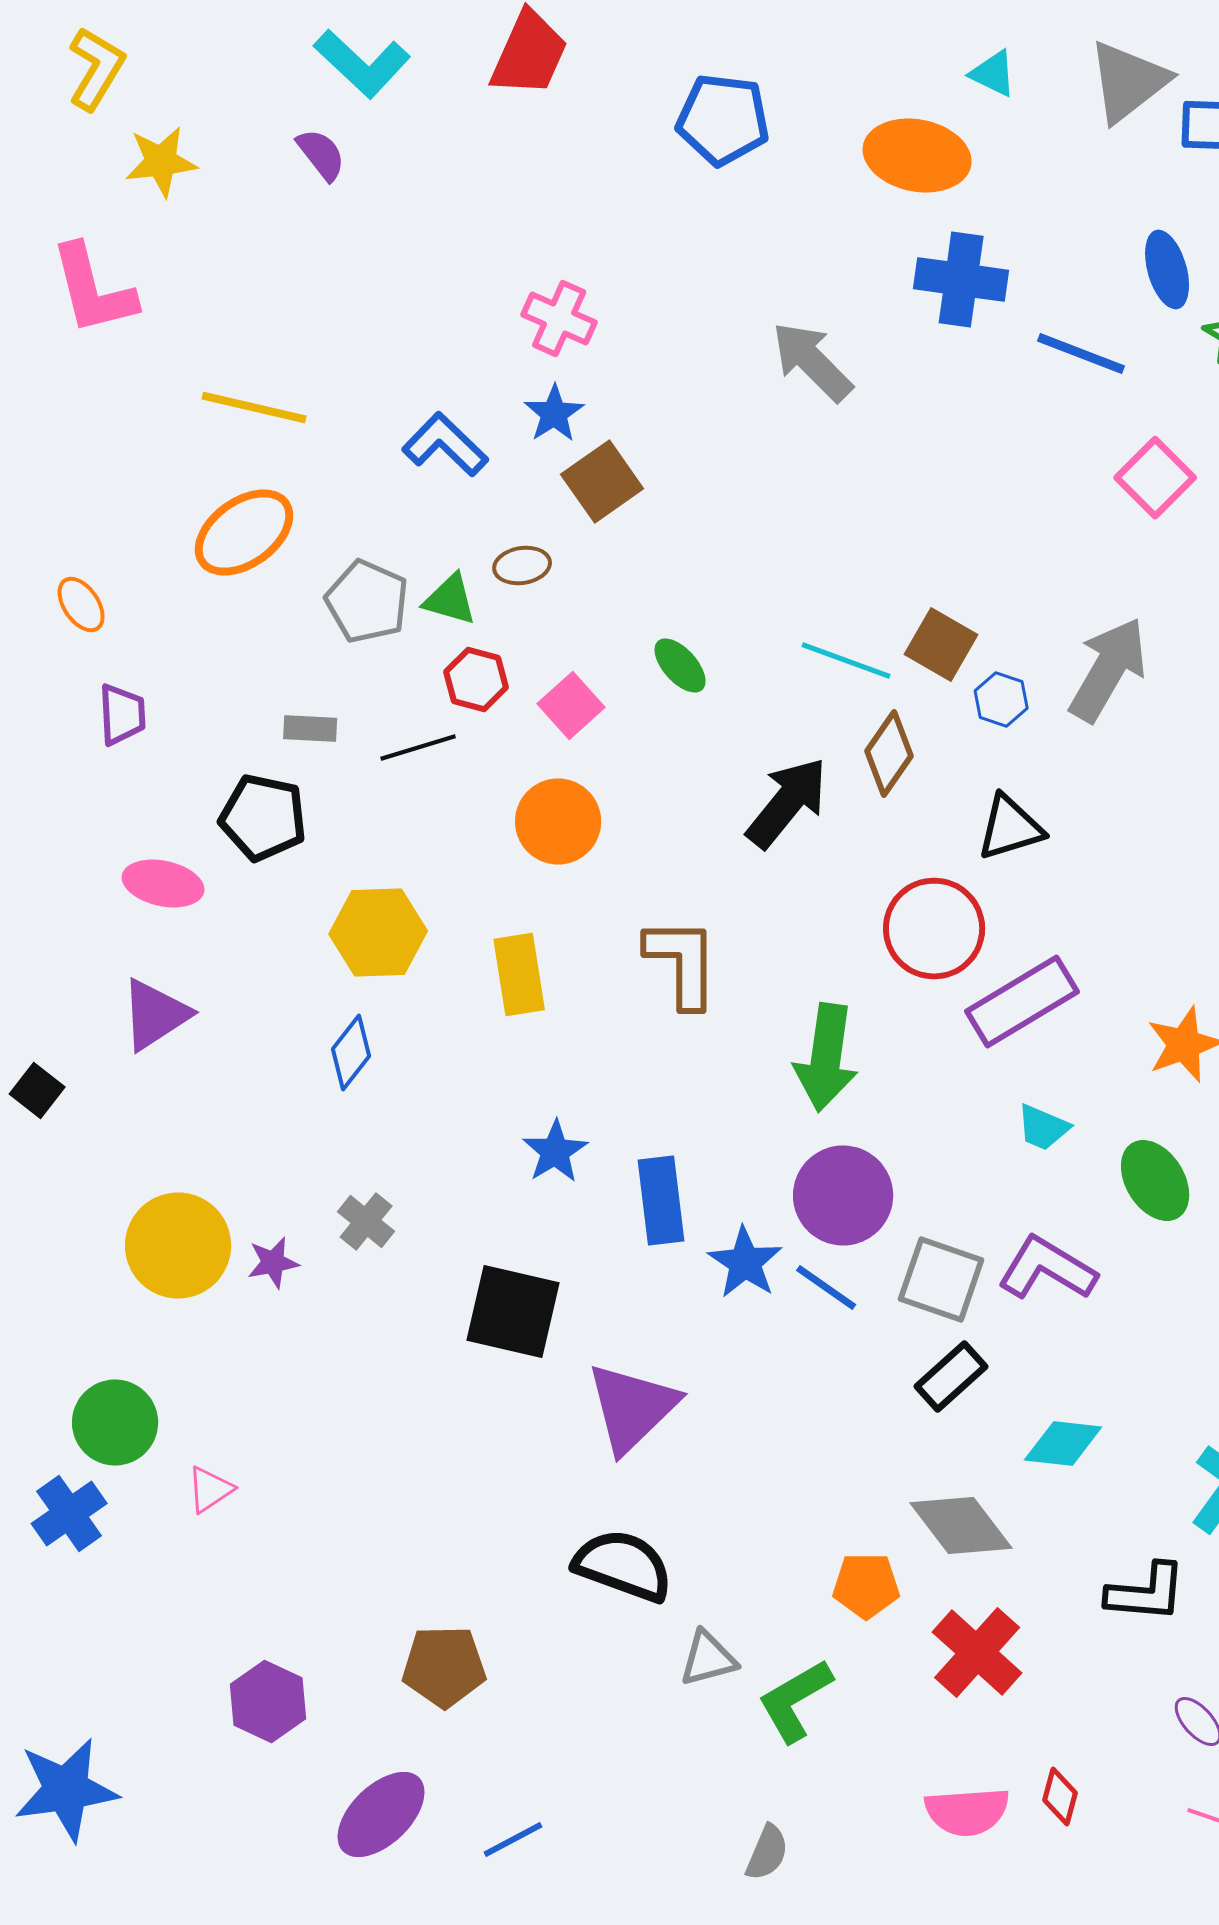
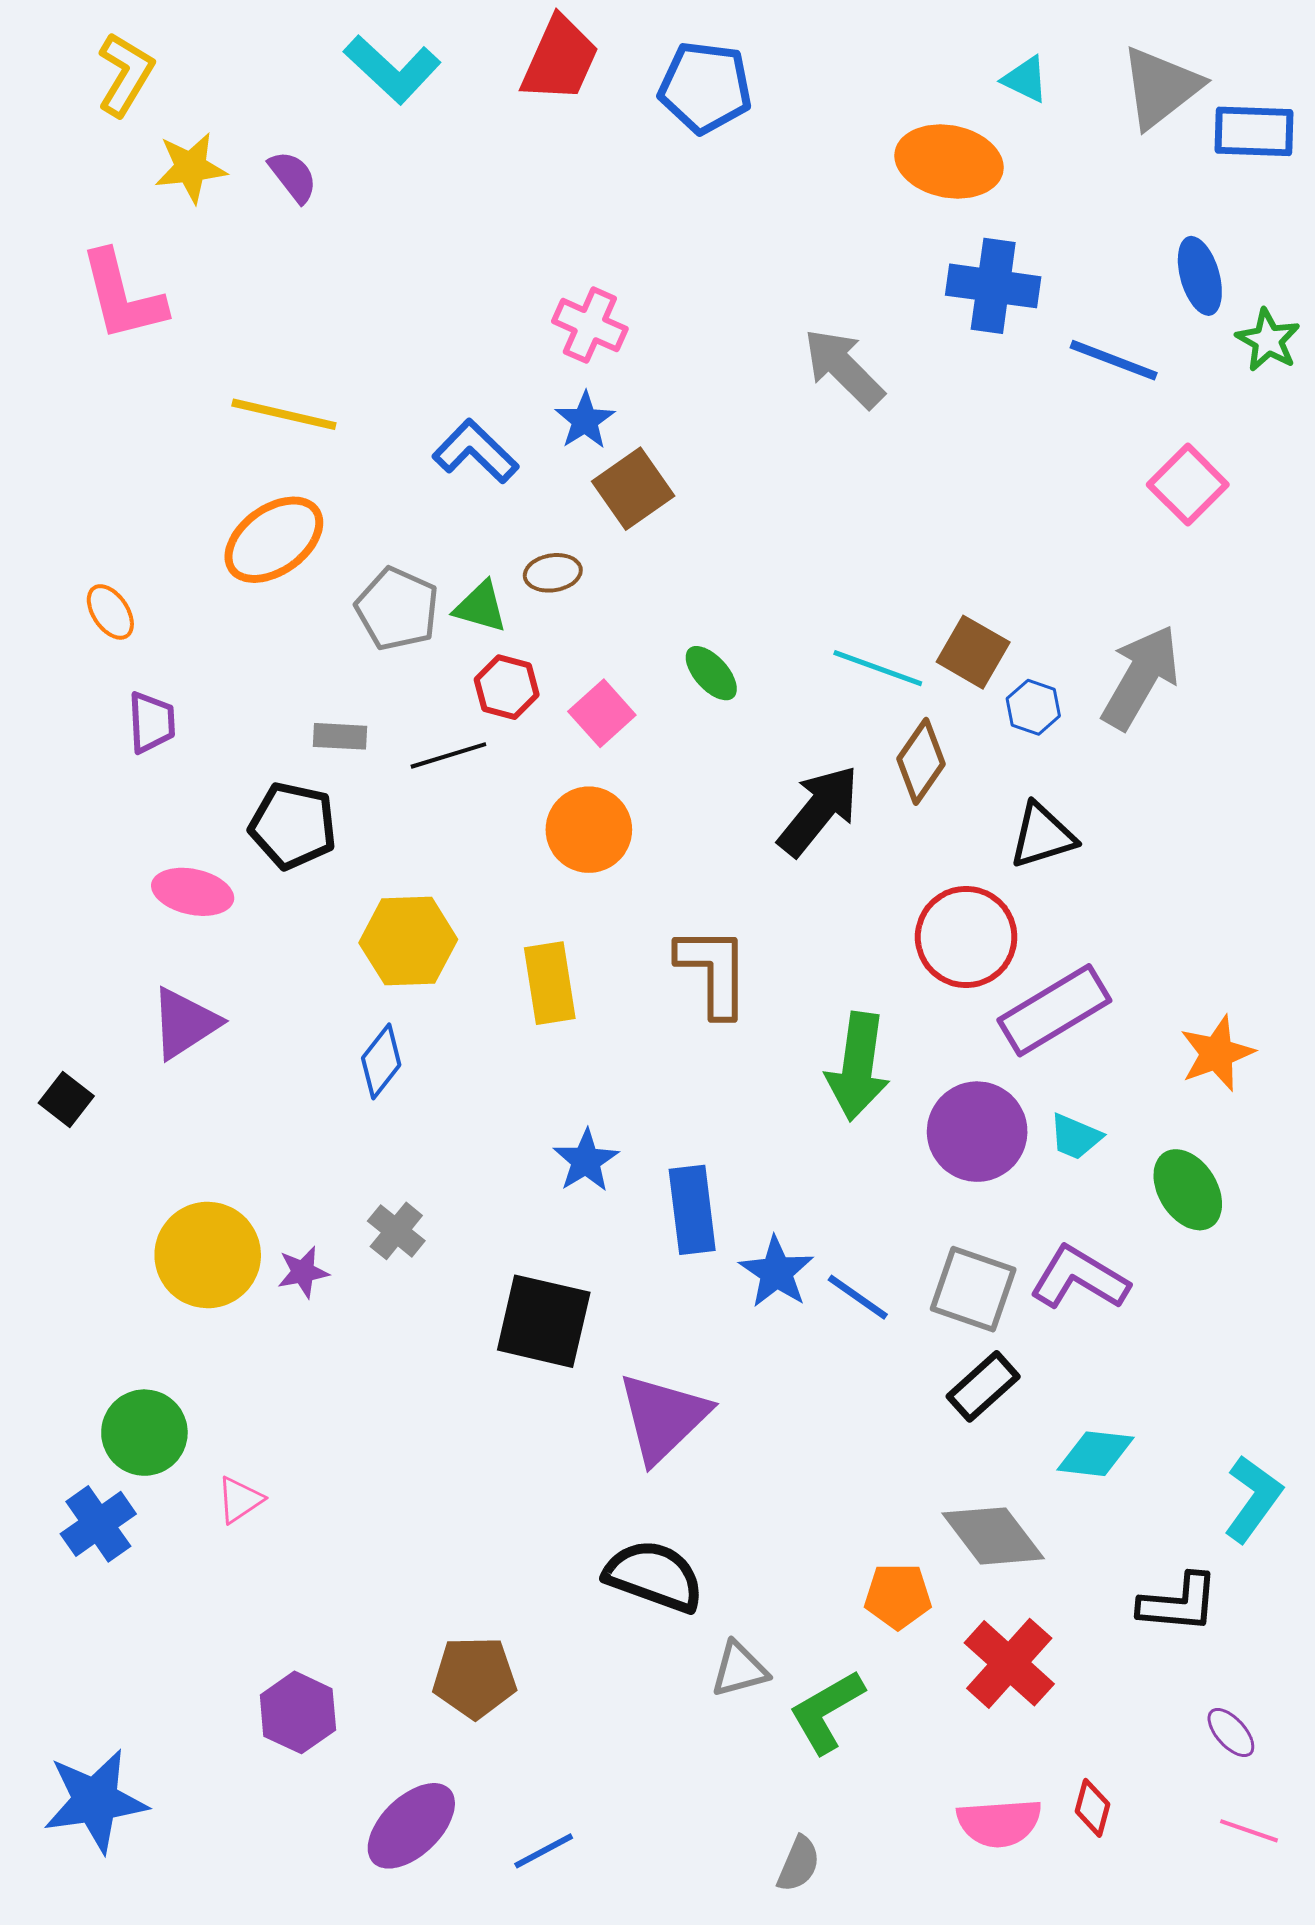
blue pentagon: (723, 120) -> (705, 87), moved
purple semicircle: (321, 154) -> (293, 177), moved
purple circle: (843, 1196) -> (977, 1132), moved

